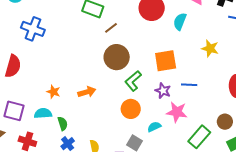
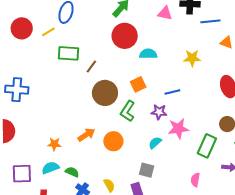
cyan semicircle: (180, 21) -> (148, 54), moved, turned 84
orange square: (166, 61) -> (138, 84), moved, size x0.7
blue line: (189, 85) -> (172, 92), moved
orange circle: (131, 109) -> (113, 141), moved
green semicircle: (63, 124) -> (72, 172), turned -32
cyan semicircle: (154, 127) -> (155, 143), moved

